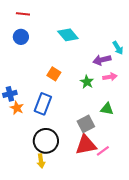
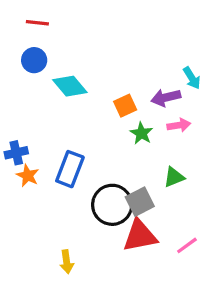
cyan diamond: (68, 35) -> (70, 86), moved
orange square: (54, 74) -> (125, 106), moved, turned 32
green triangle: (107, 109) -> (174, 177), turned -32
black circle: (46, 141) -> (112, 205), moved
pink line: (103, 151) -> (187, 245), moved

